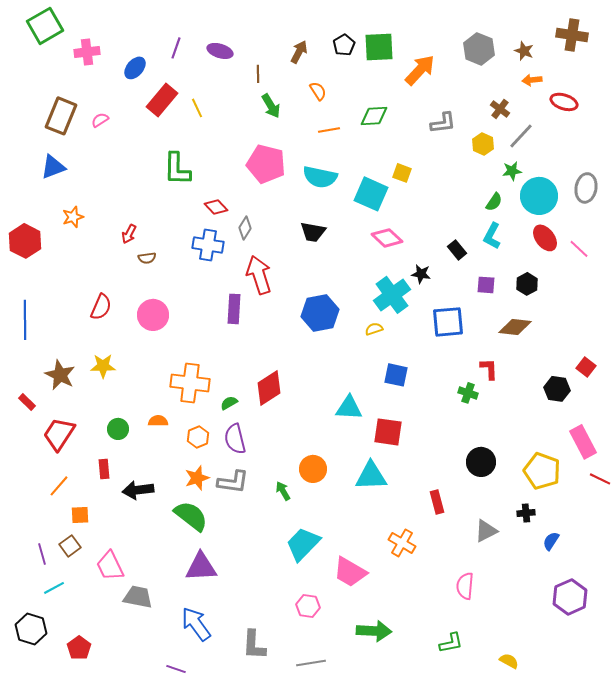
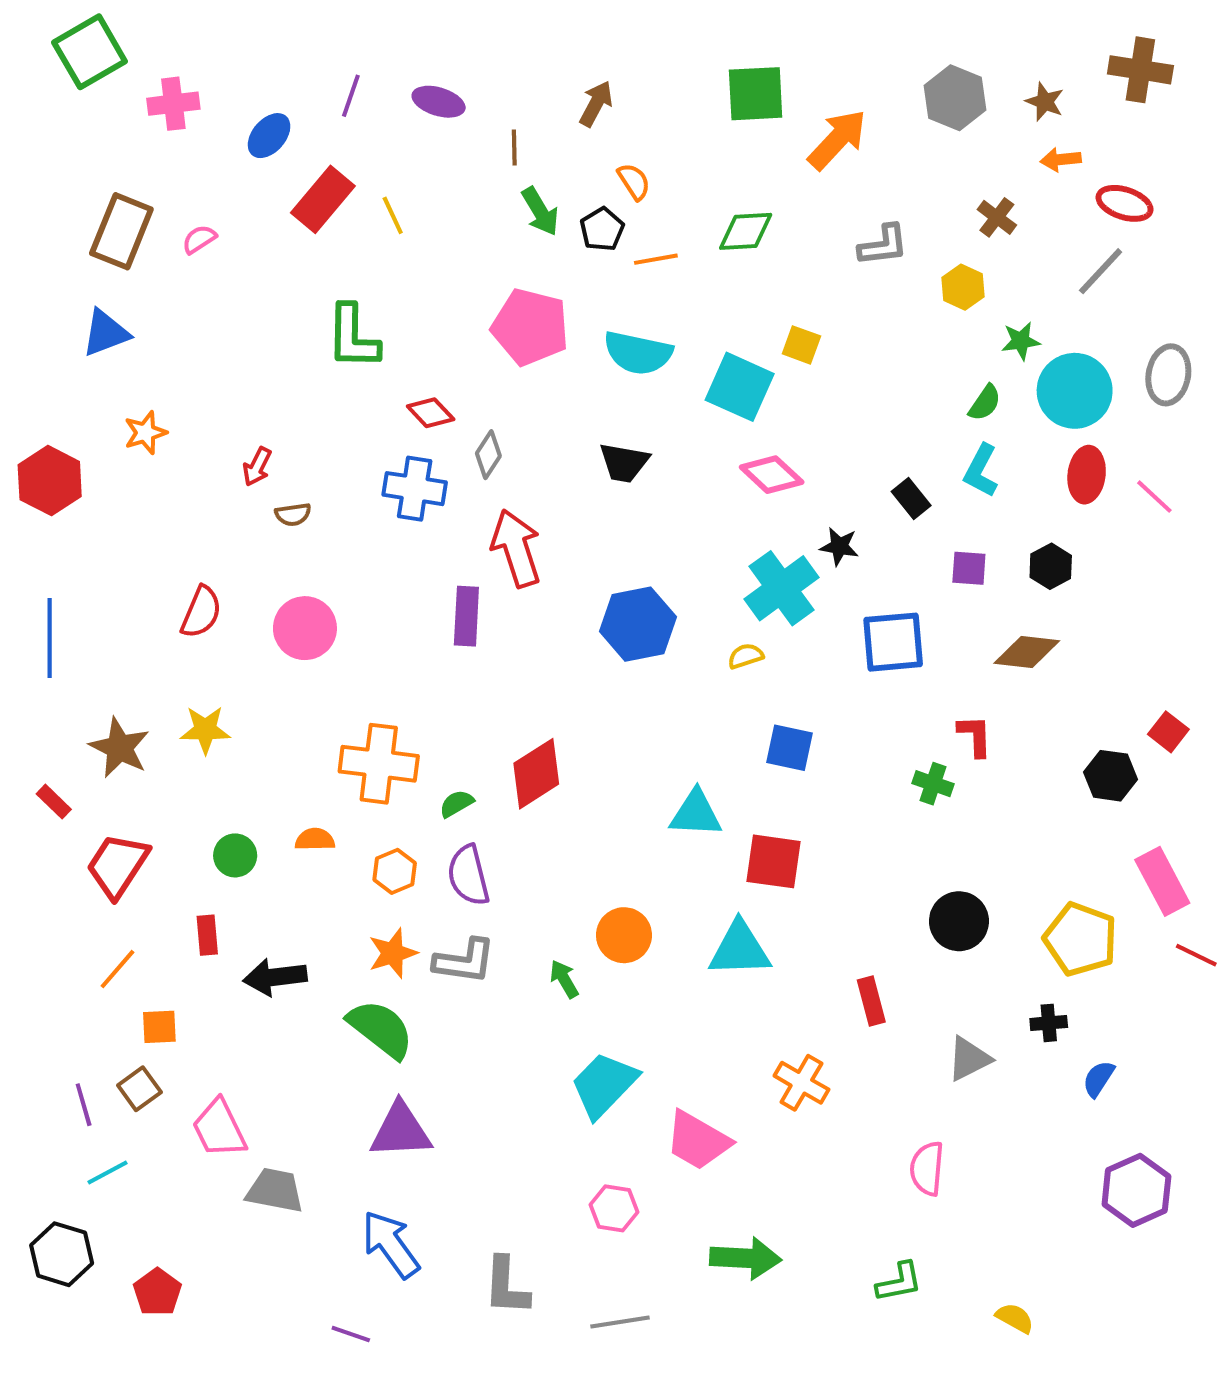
black pentagon: (344, 45) -> (602, 229), moved
gray line: (521, 136) -> (1101, 271), moved
red ellipse: (545, 238) -> (1087, 475), turned 44

